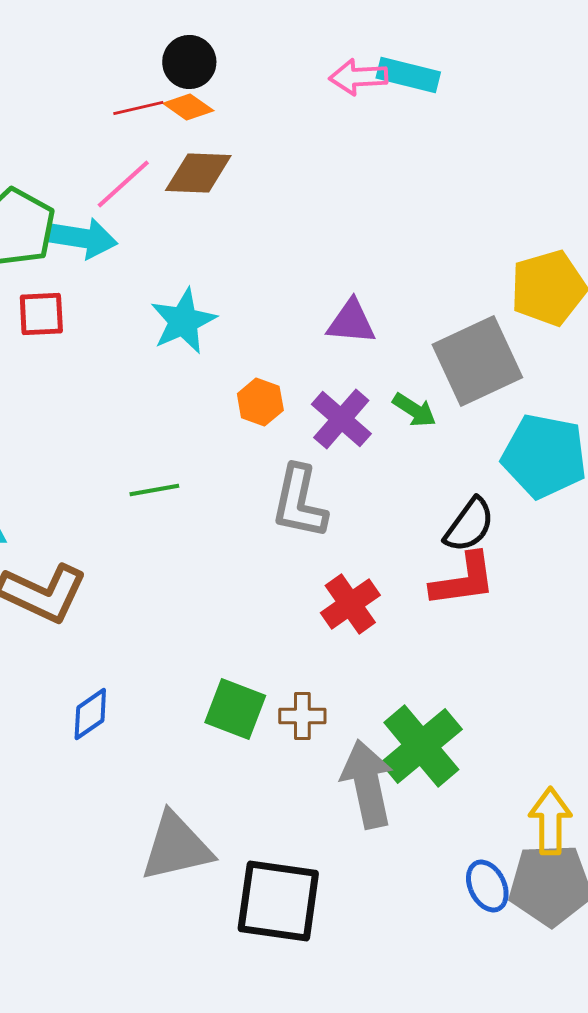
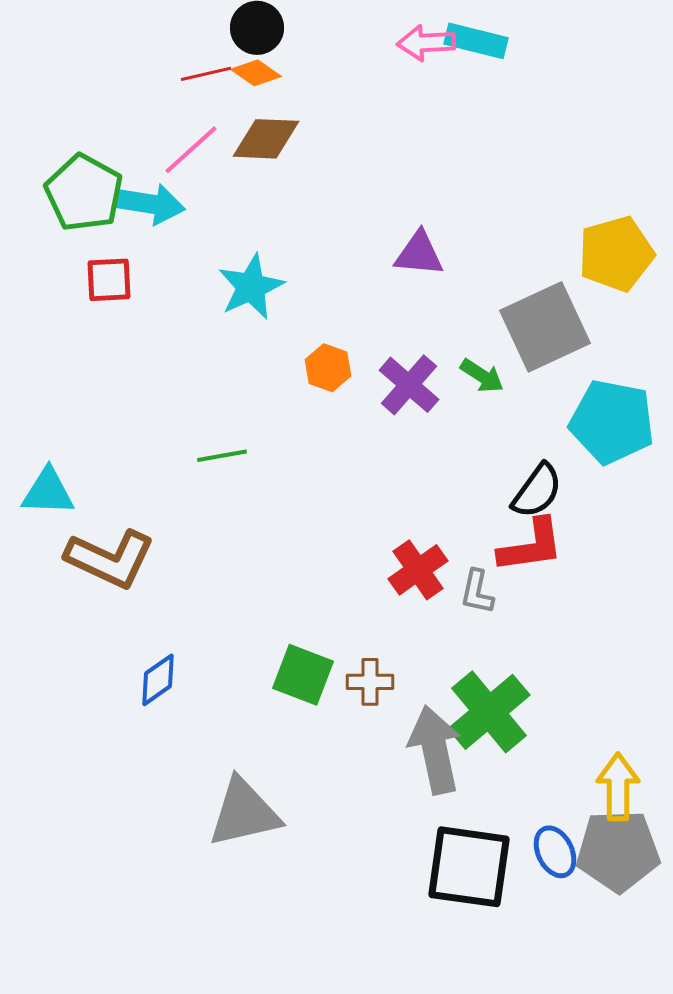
purple triangle: (351, 322) -> (419, 254), moved
gray L-shape: (299, 502) -> (477, 592), moved, size x0.6
black square: (278, 901) -> (469, 867), moved

